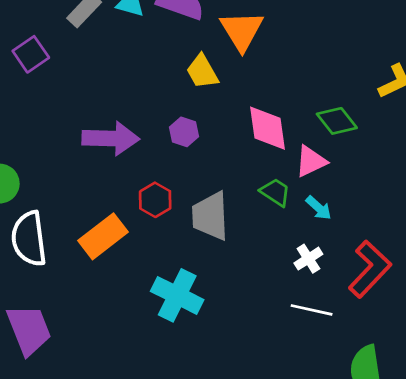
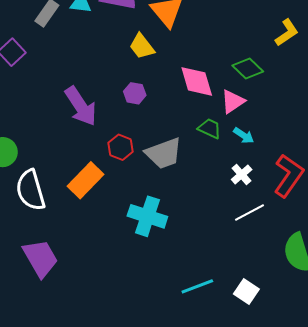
purple arrow: (111, 138) -> (81, 106), turned 63
gray trapezoid: (210, 216) -> (164, 153), turned -99
white line: (312, 310) -> (249, 213), turned -32

